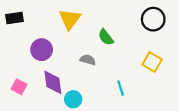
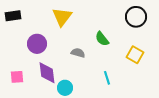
green semicircle: (106, 37) -> (102, 39), moved
pink square: (19, 87) -> (17, 77), turned -32

